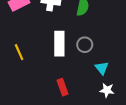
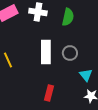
red rectangle: (62, 87) -> (49, 93), turned 35

